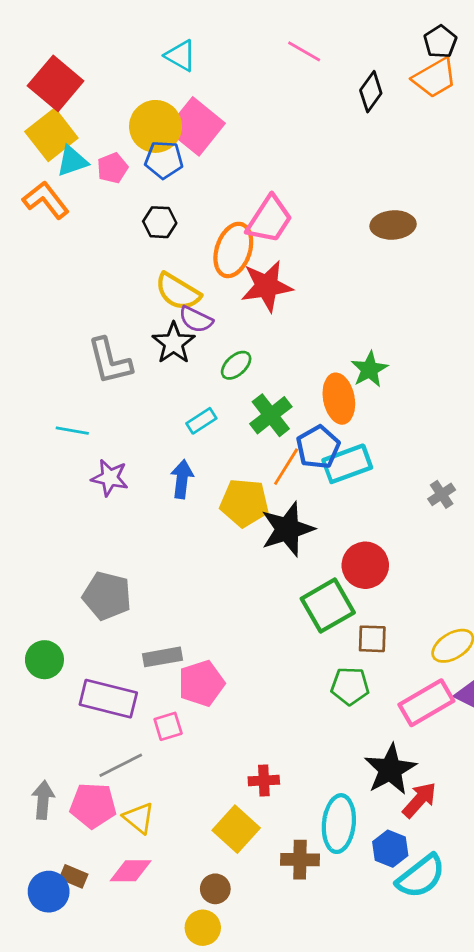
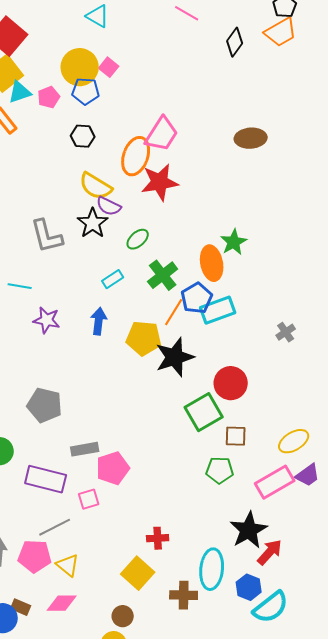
pink square: (196, 126) -> (109, 67), size x0.5

